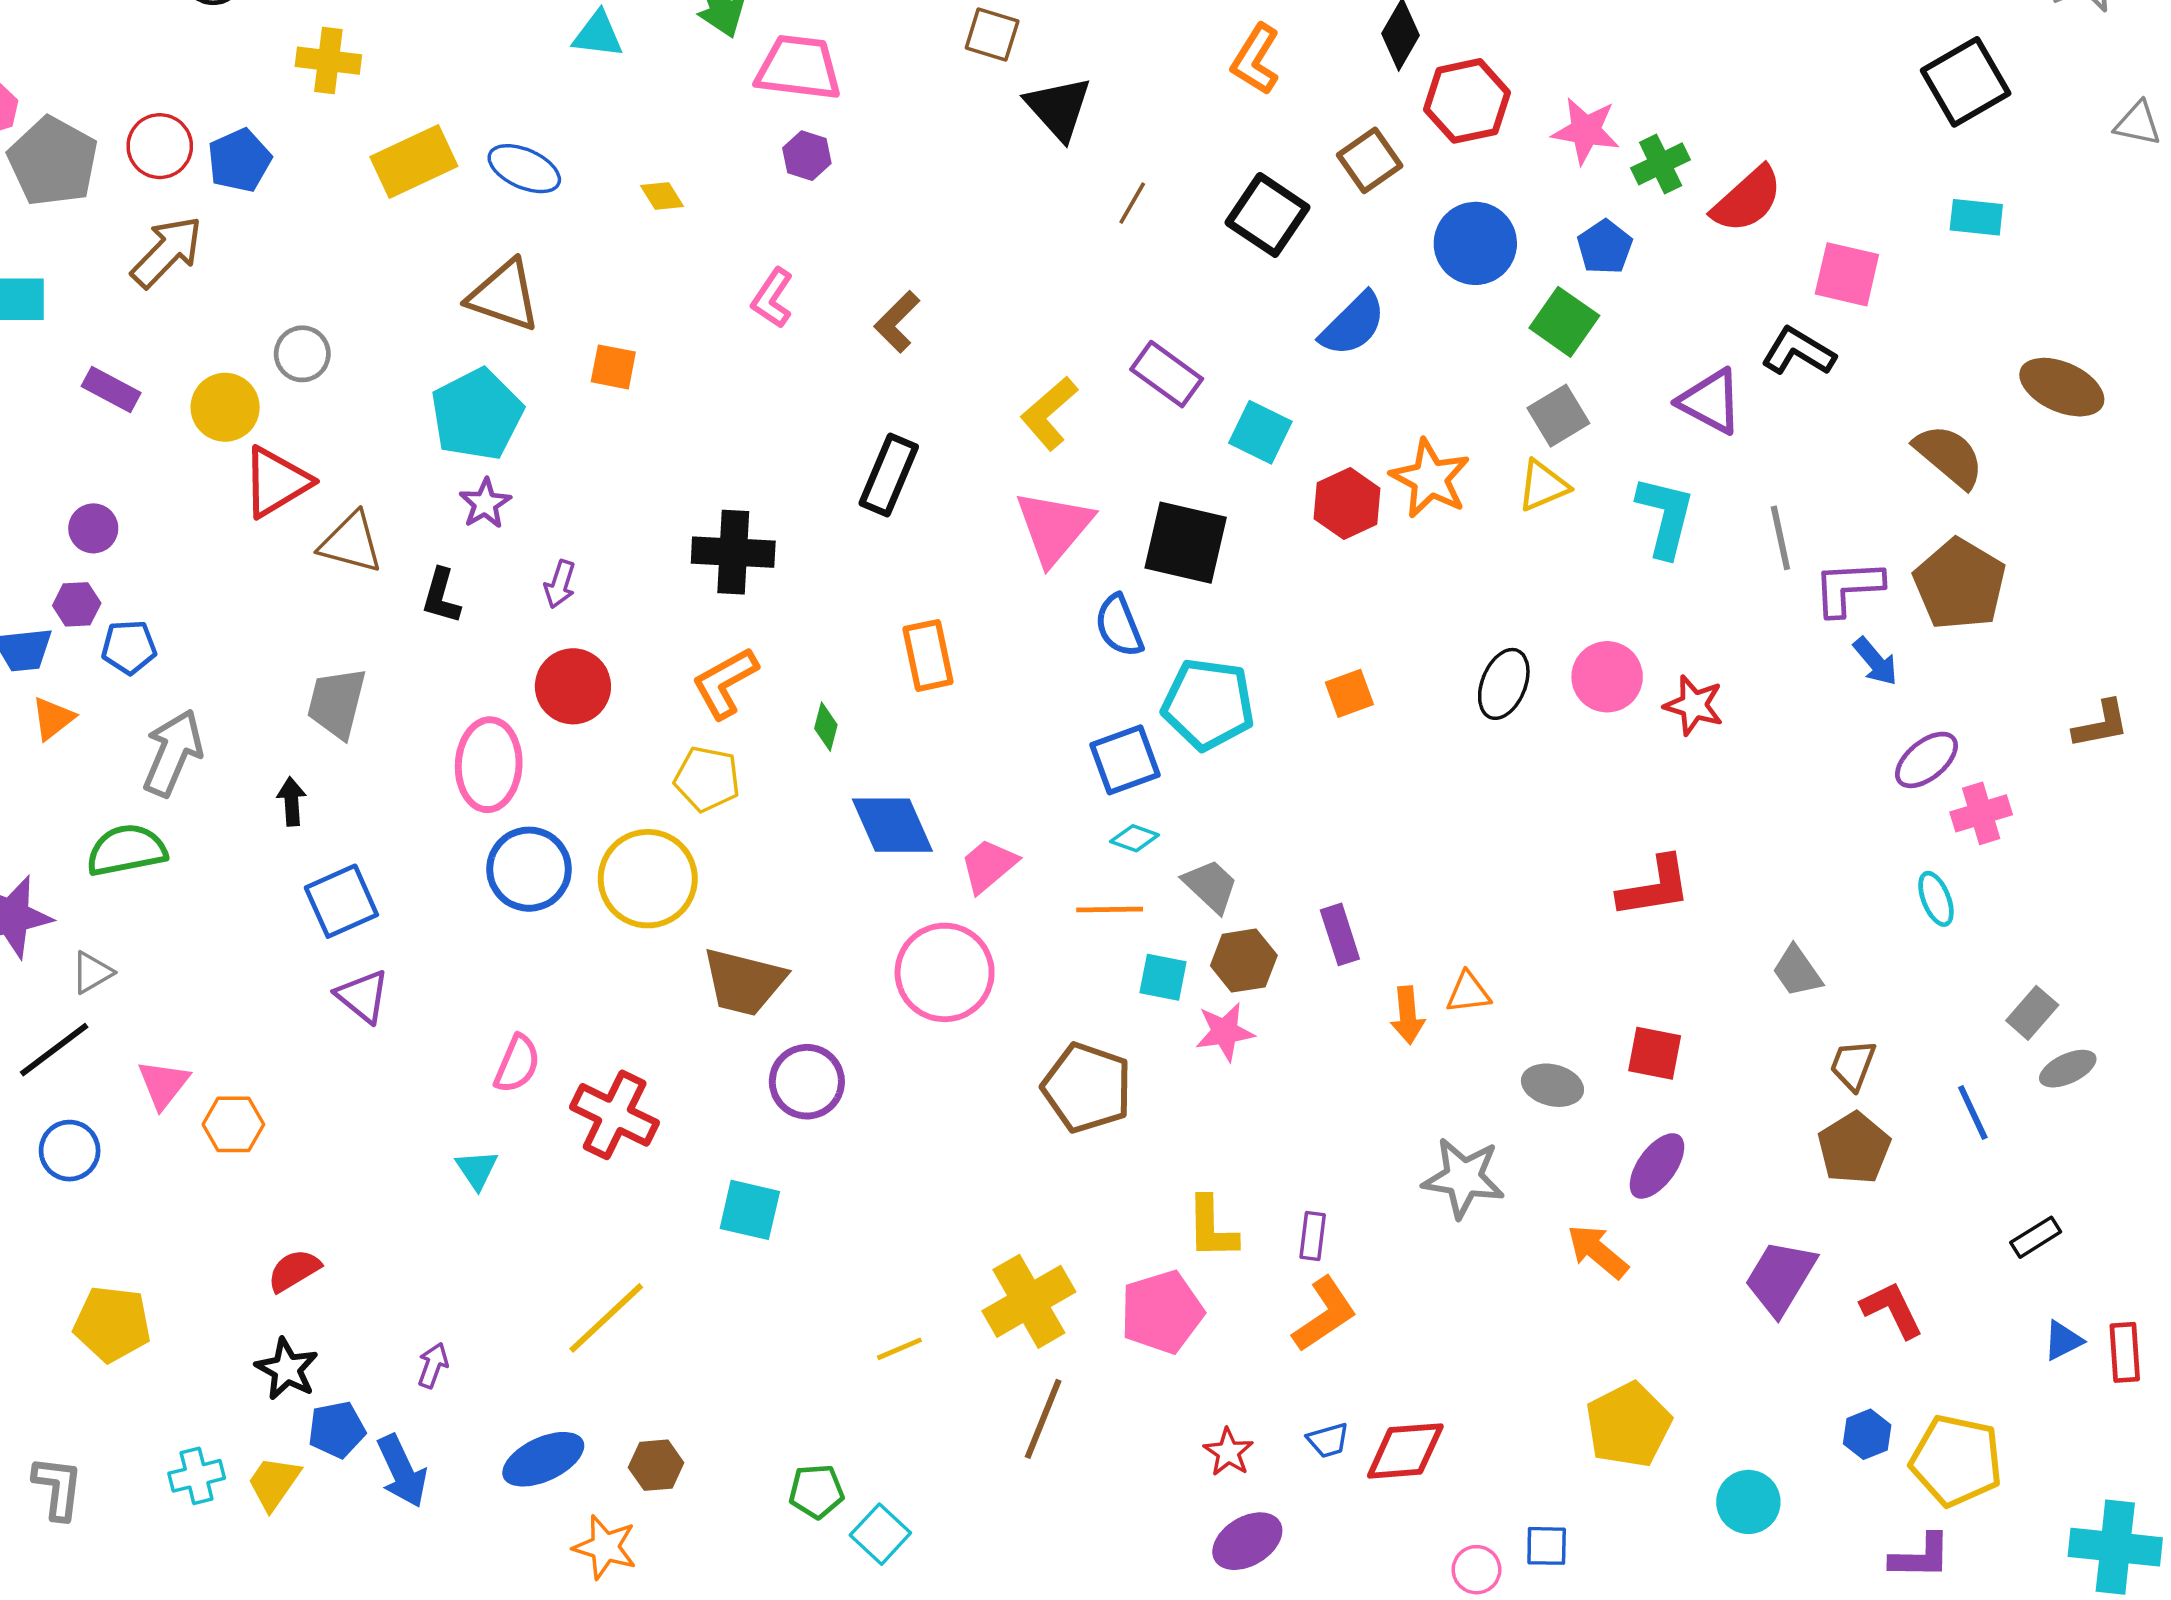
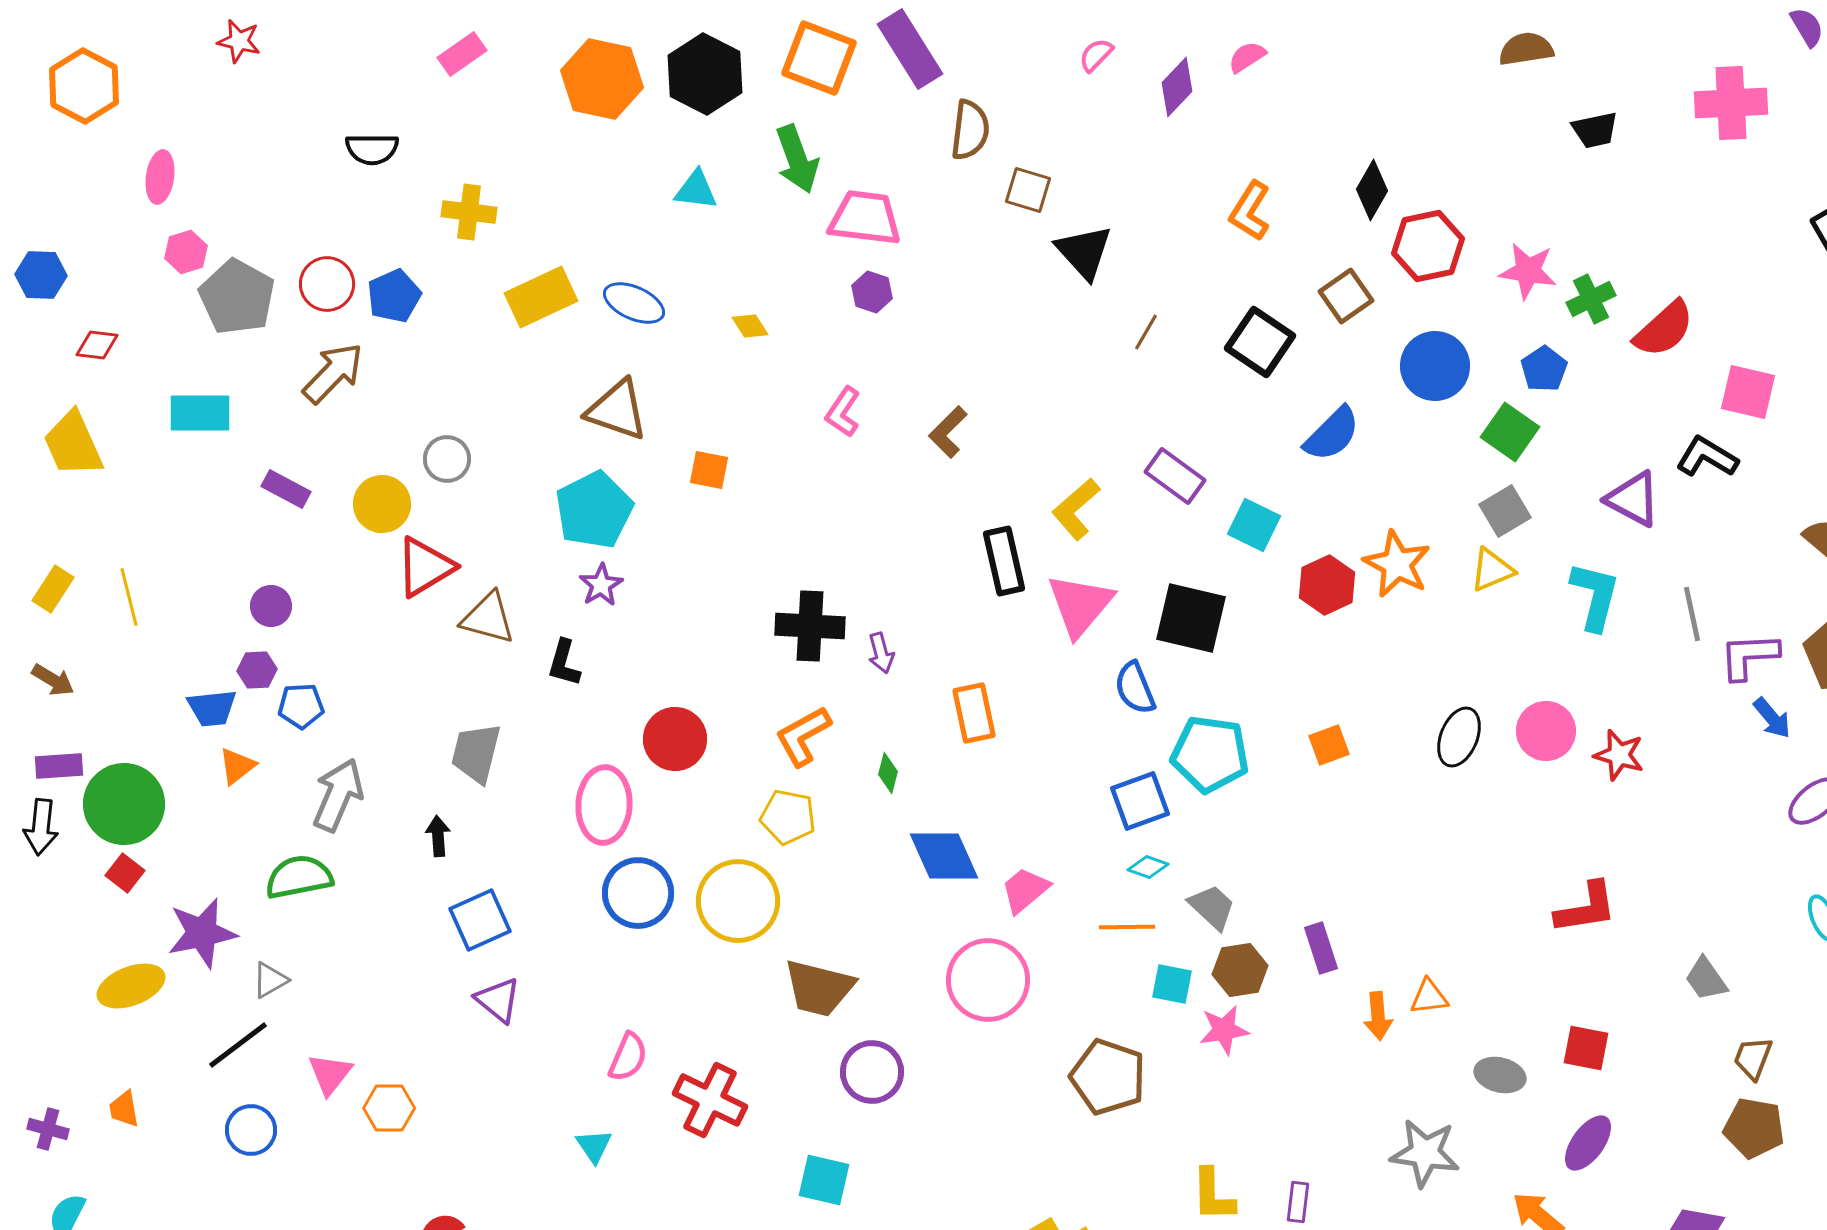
black rectangle: (889, 475) -> (1004, 561), moved, turned -36
purple arrow: (560, 584) -> (881, 653), moved, turned -33
brown pentagon: (1854, 1148) -> (1754, 1128), turned -30

